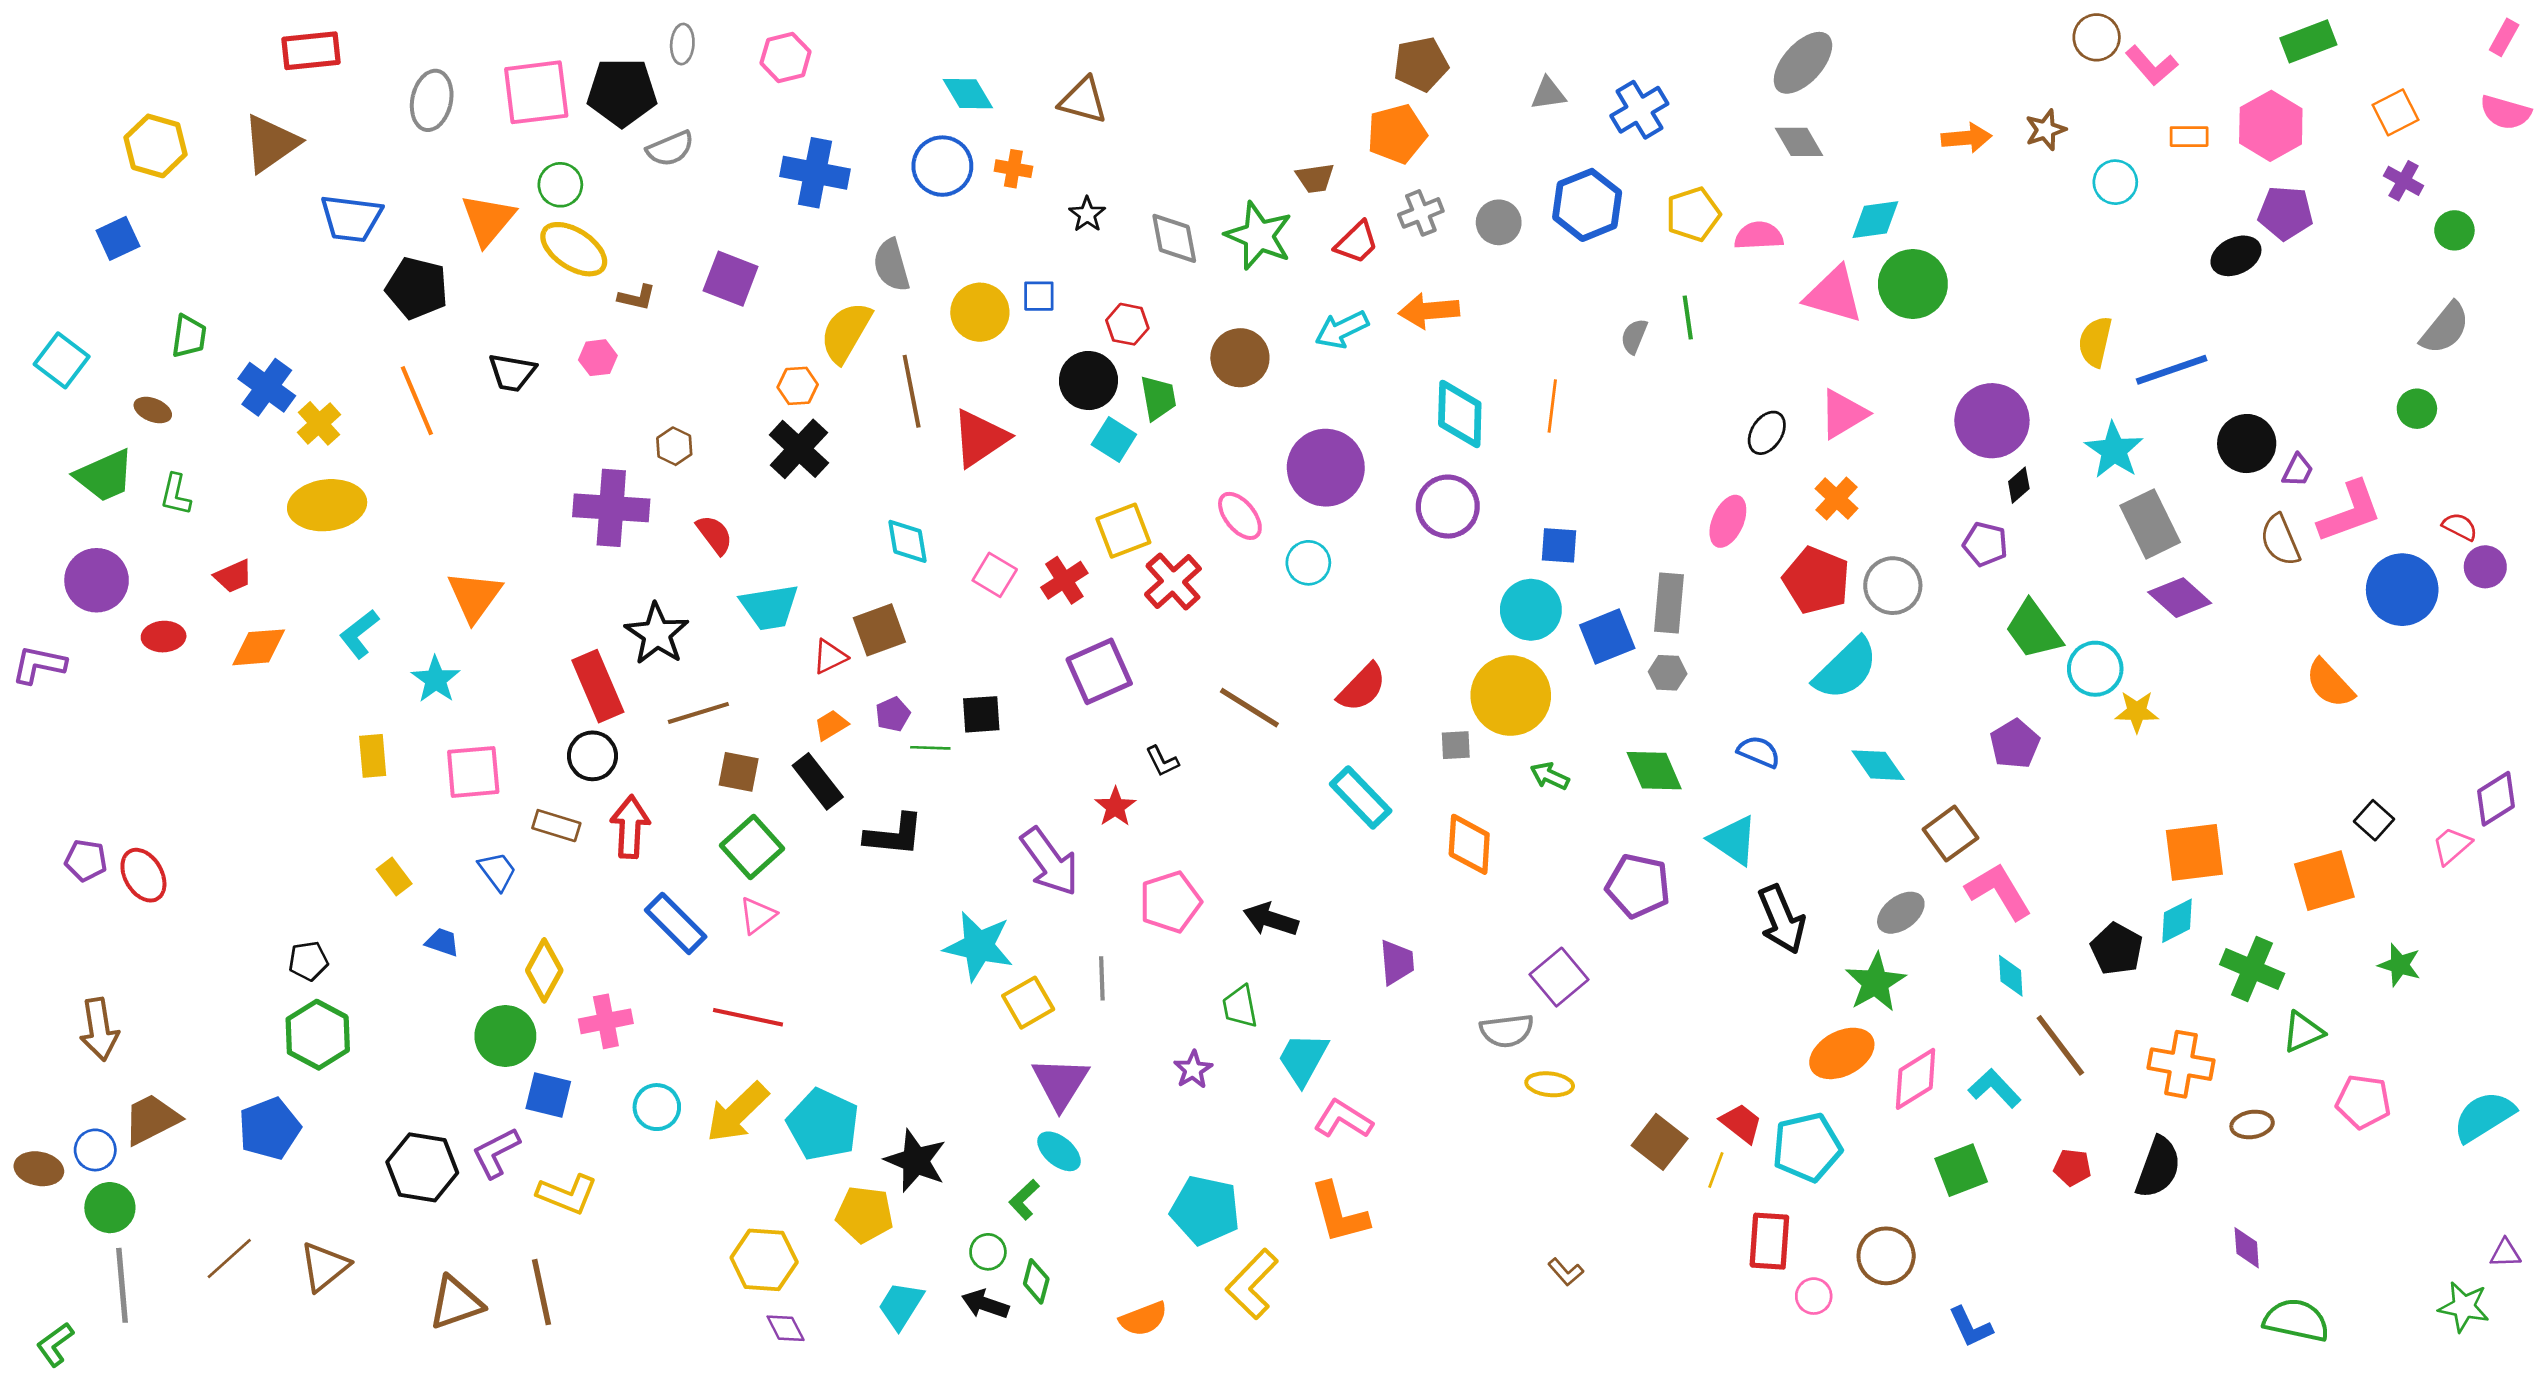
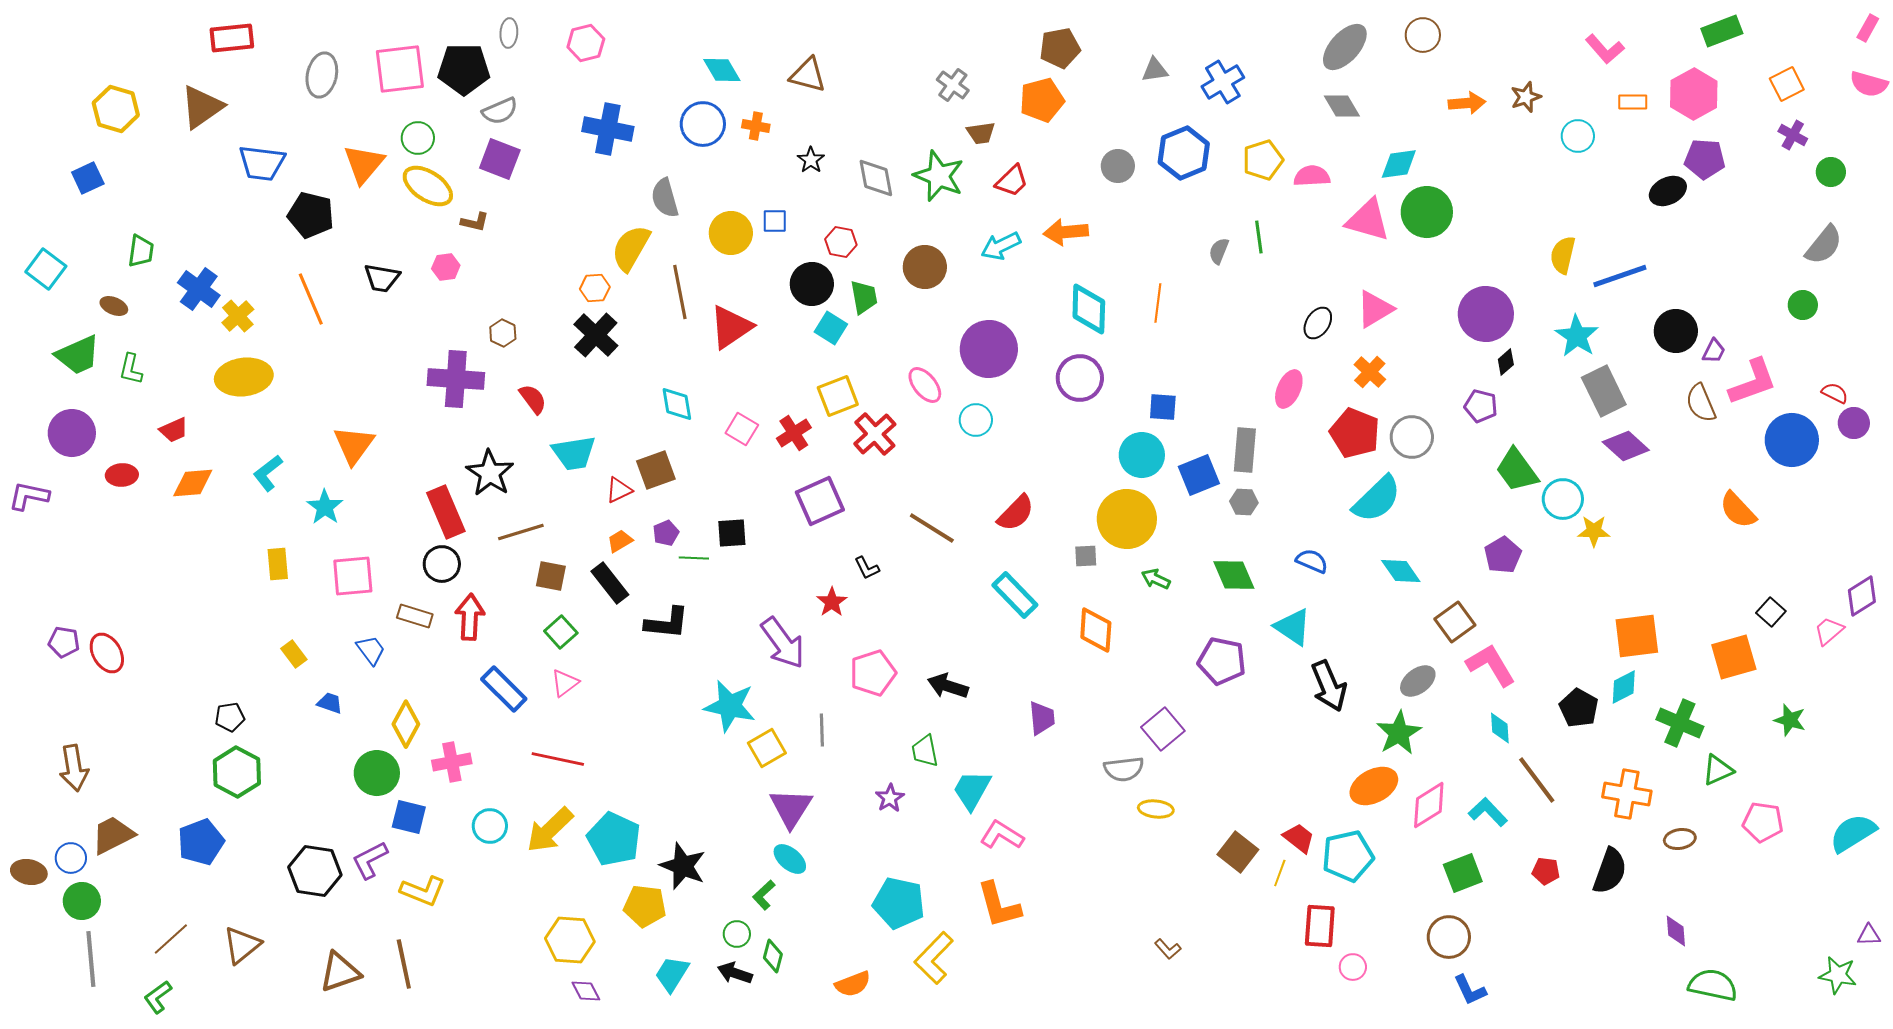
brown circle: (2097, 37) -> (1423, 35), moved
gray cross: (1421, 213) -> (953, 85), moved, turned -32
purple square: (731, 279) -> (500, 159), moved
green square: (752, 847) -> (561, 632), size x0.7
brown circle: (1886, 1256) -> (1449, 937), moved
green L-shape: (55, 1344) -> (158, 997), moved

